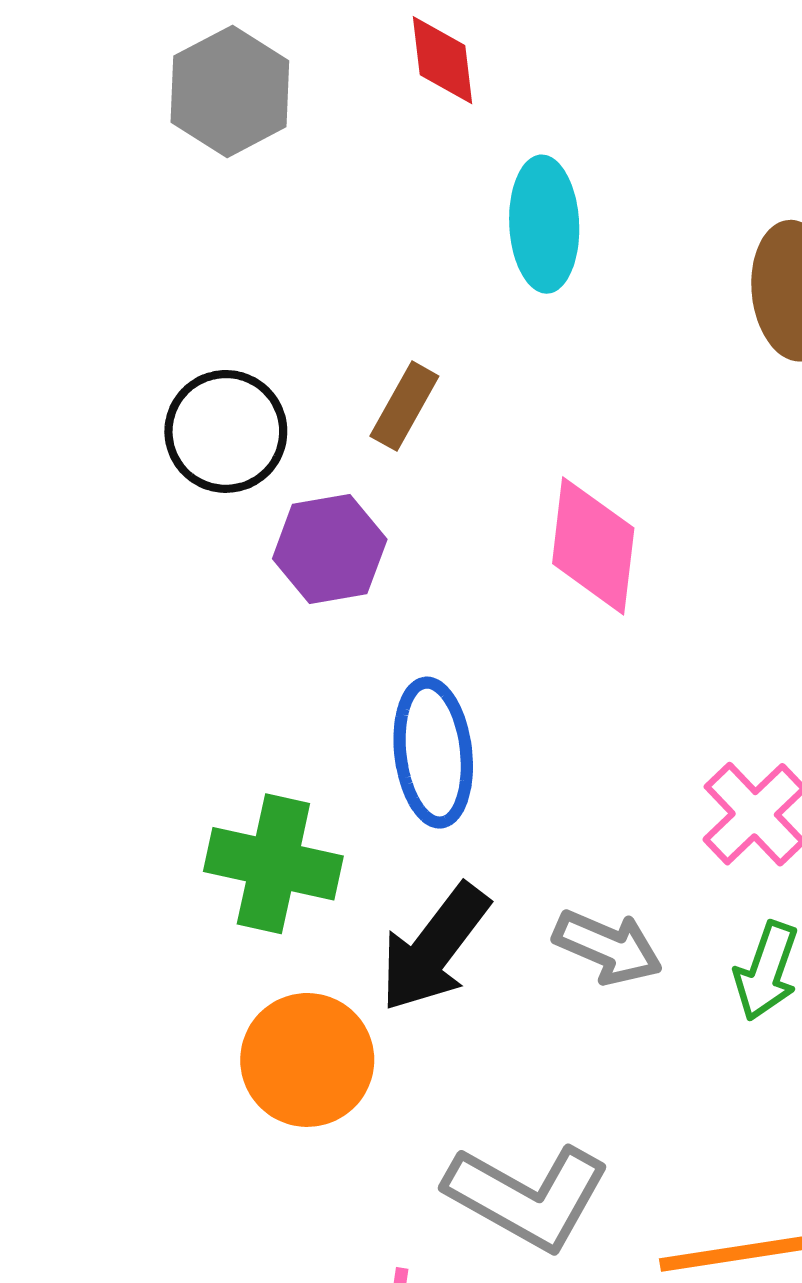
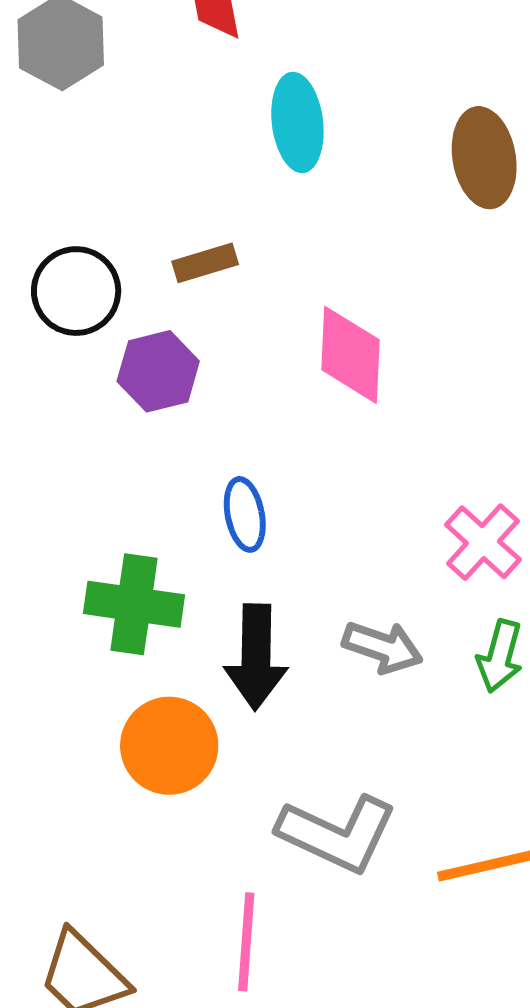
brown rectangle: (404, 406) -> (205, 263), turned 48
blue ellipse: (433, 753) -> (245, 514), size x0.7
black arrow: (434, 948) -> (256, 657), turned -32

